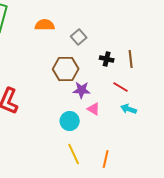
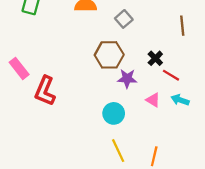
black cross: (107, 59) -> (155, 58), moved, turned 32
brown line: (131, 59) -> (182, 26), moved
pink triangle: (94, 109) -> (153, 100), moved

